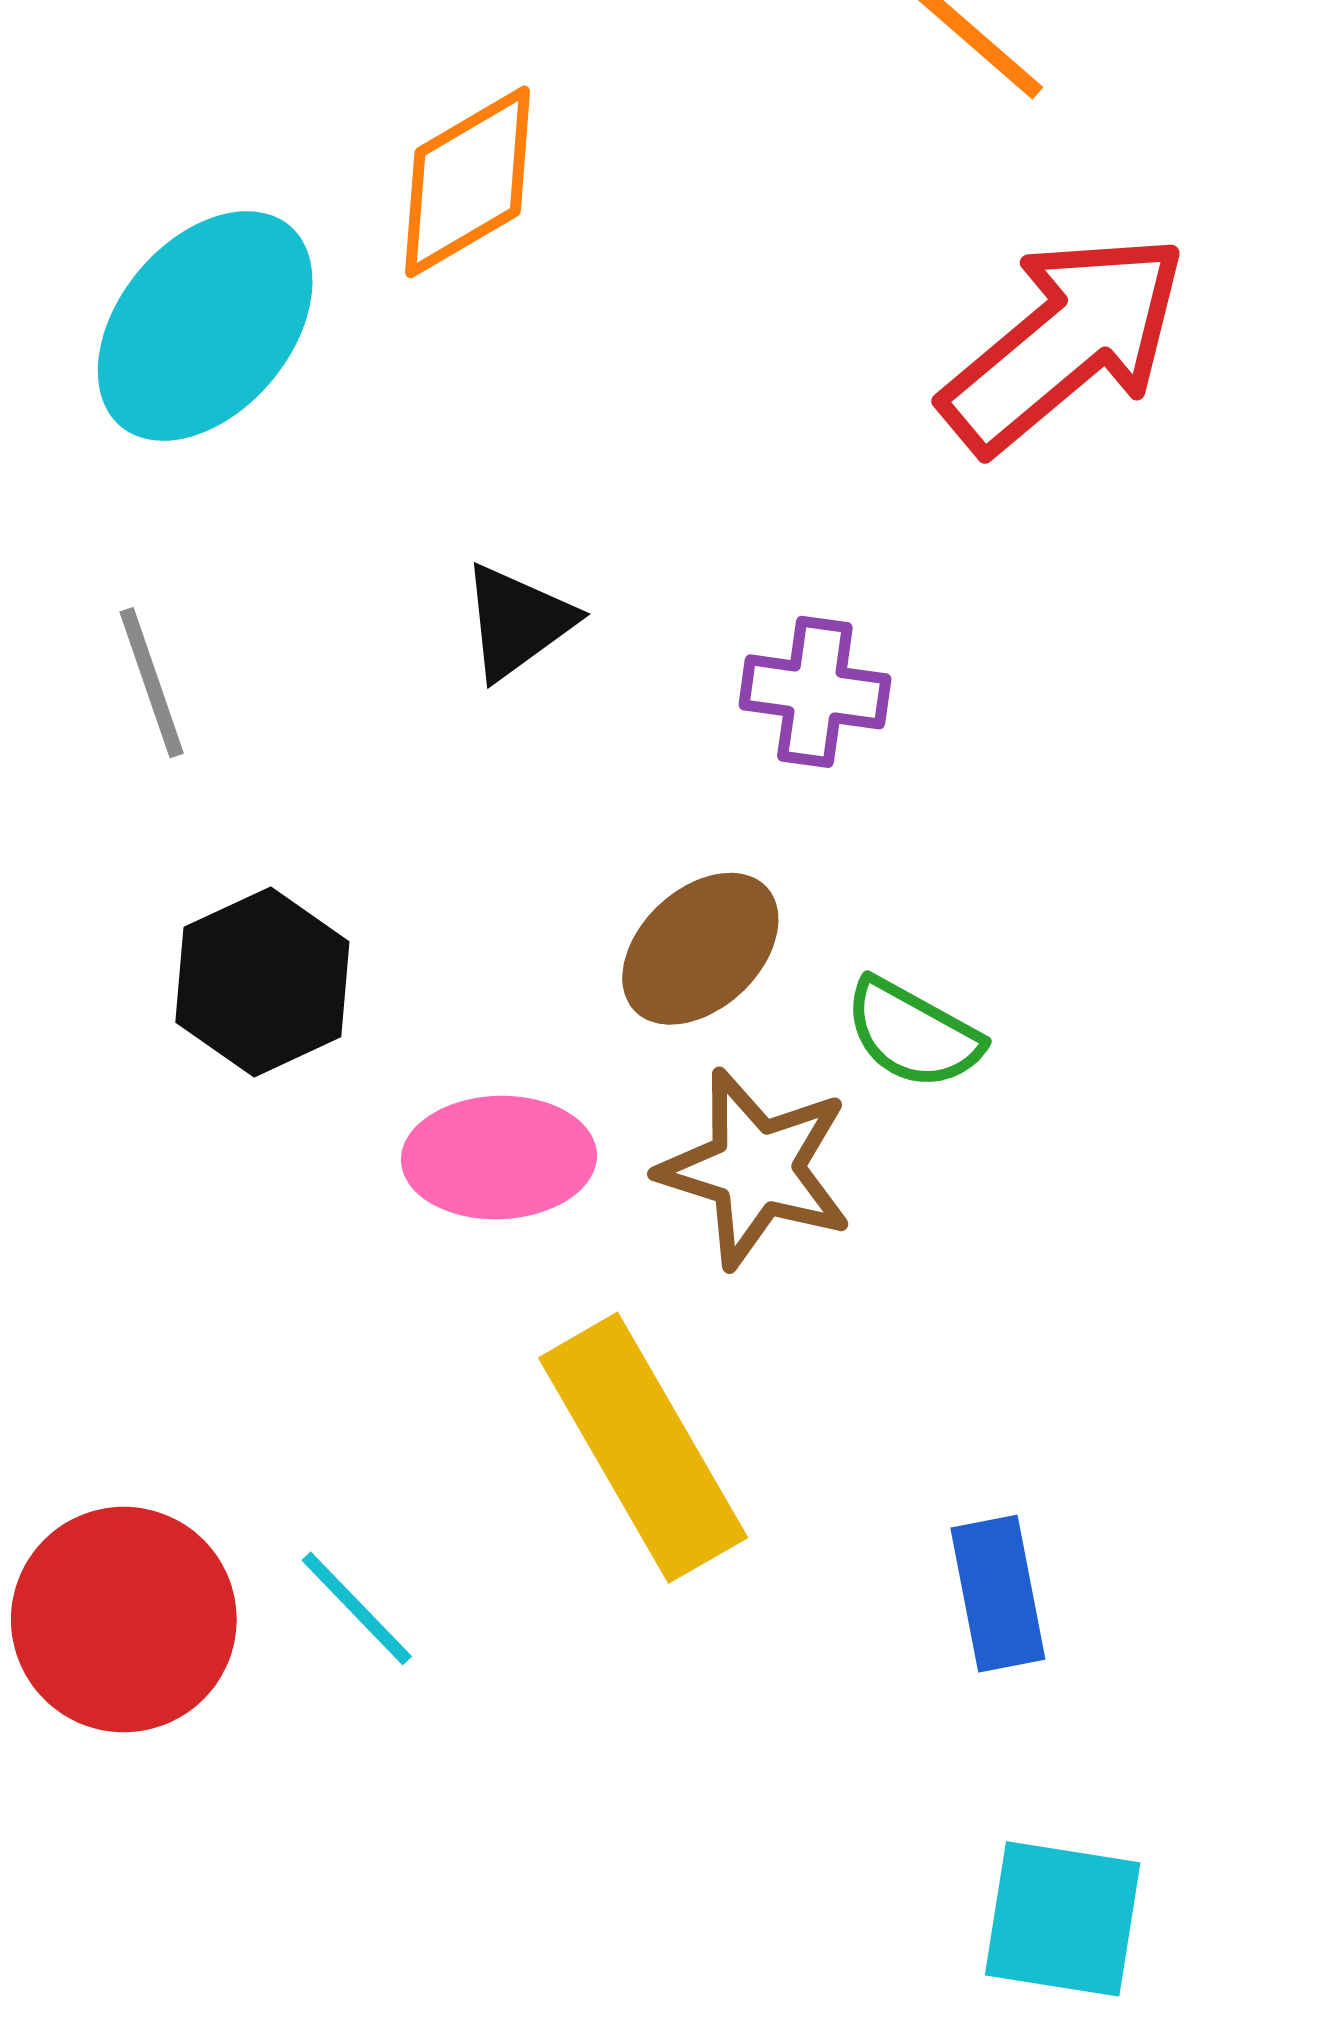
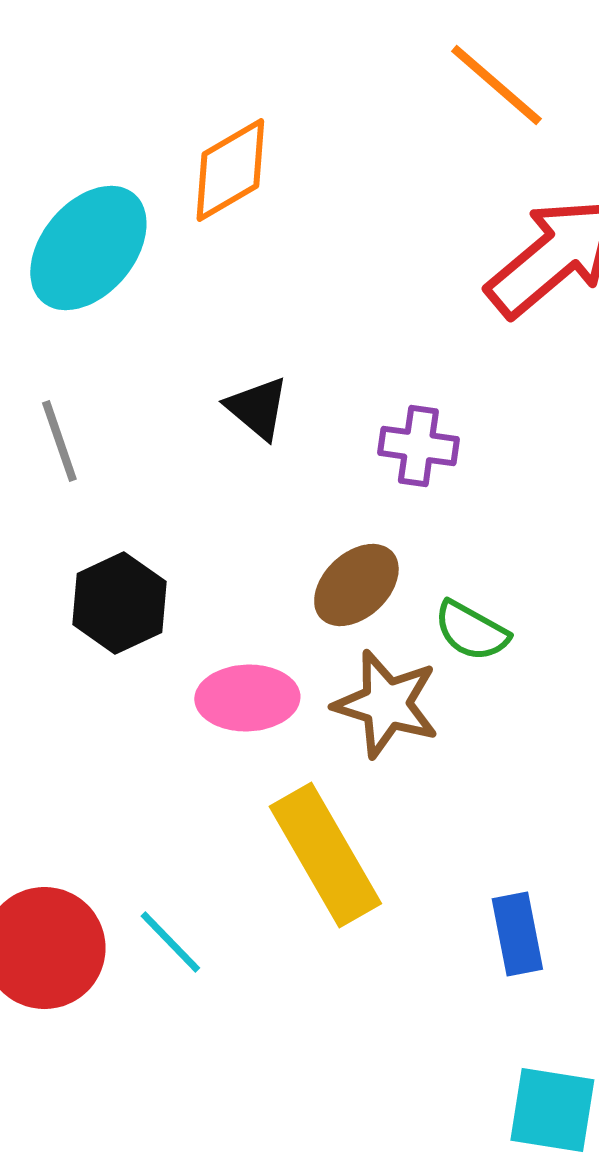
black triangle: (517, 622) -> (257, 408), turned -44

